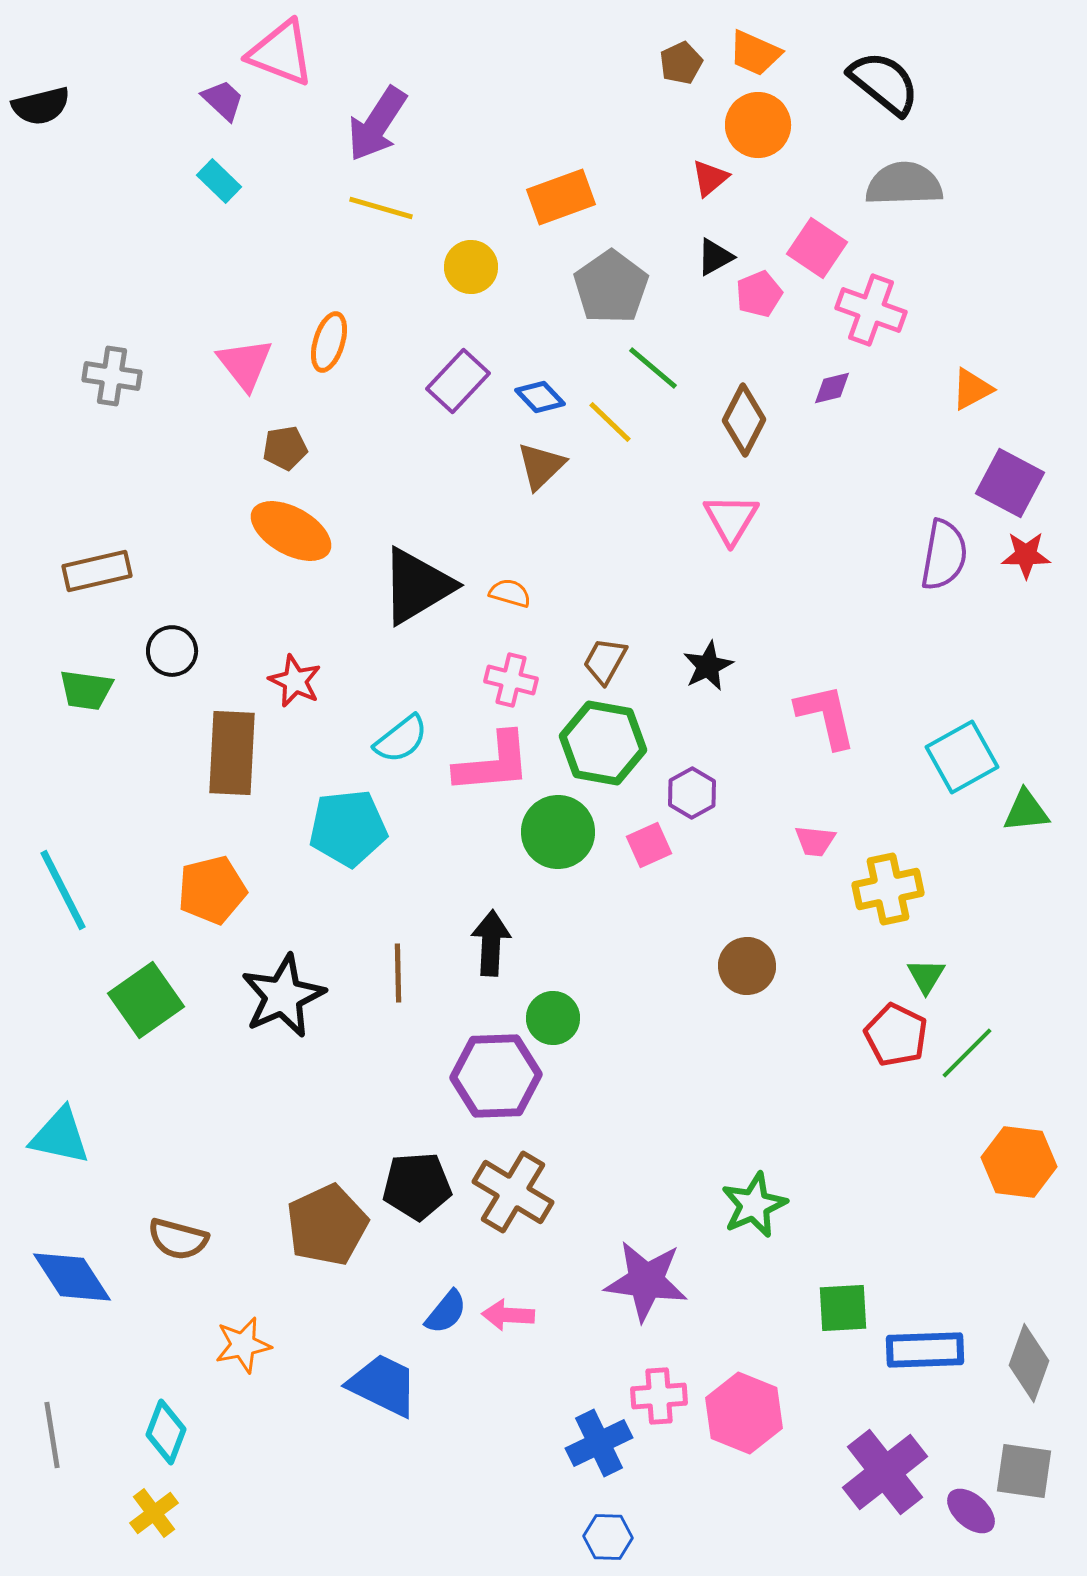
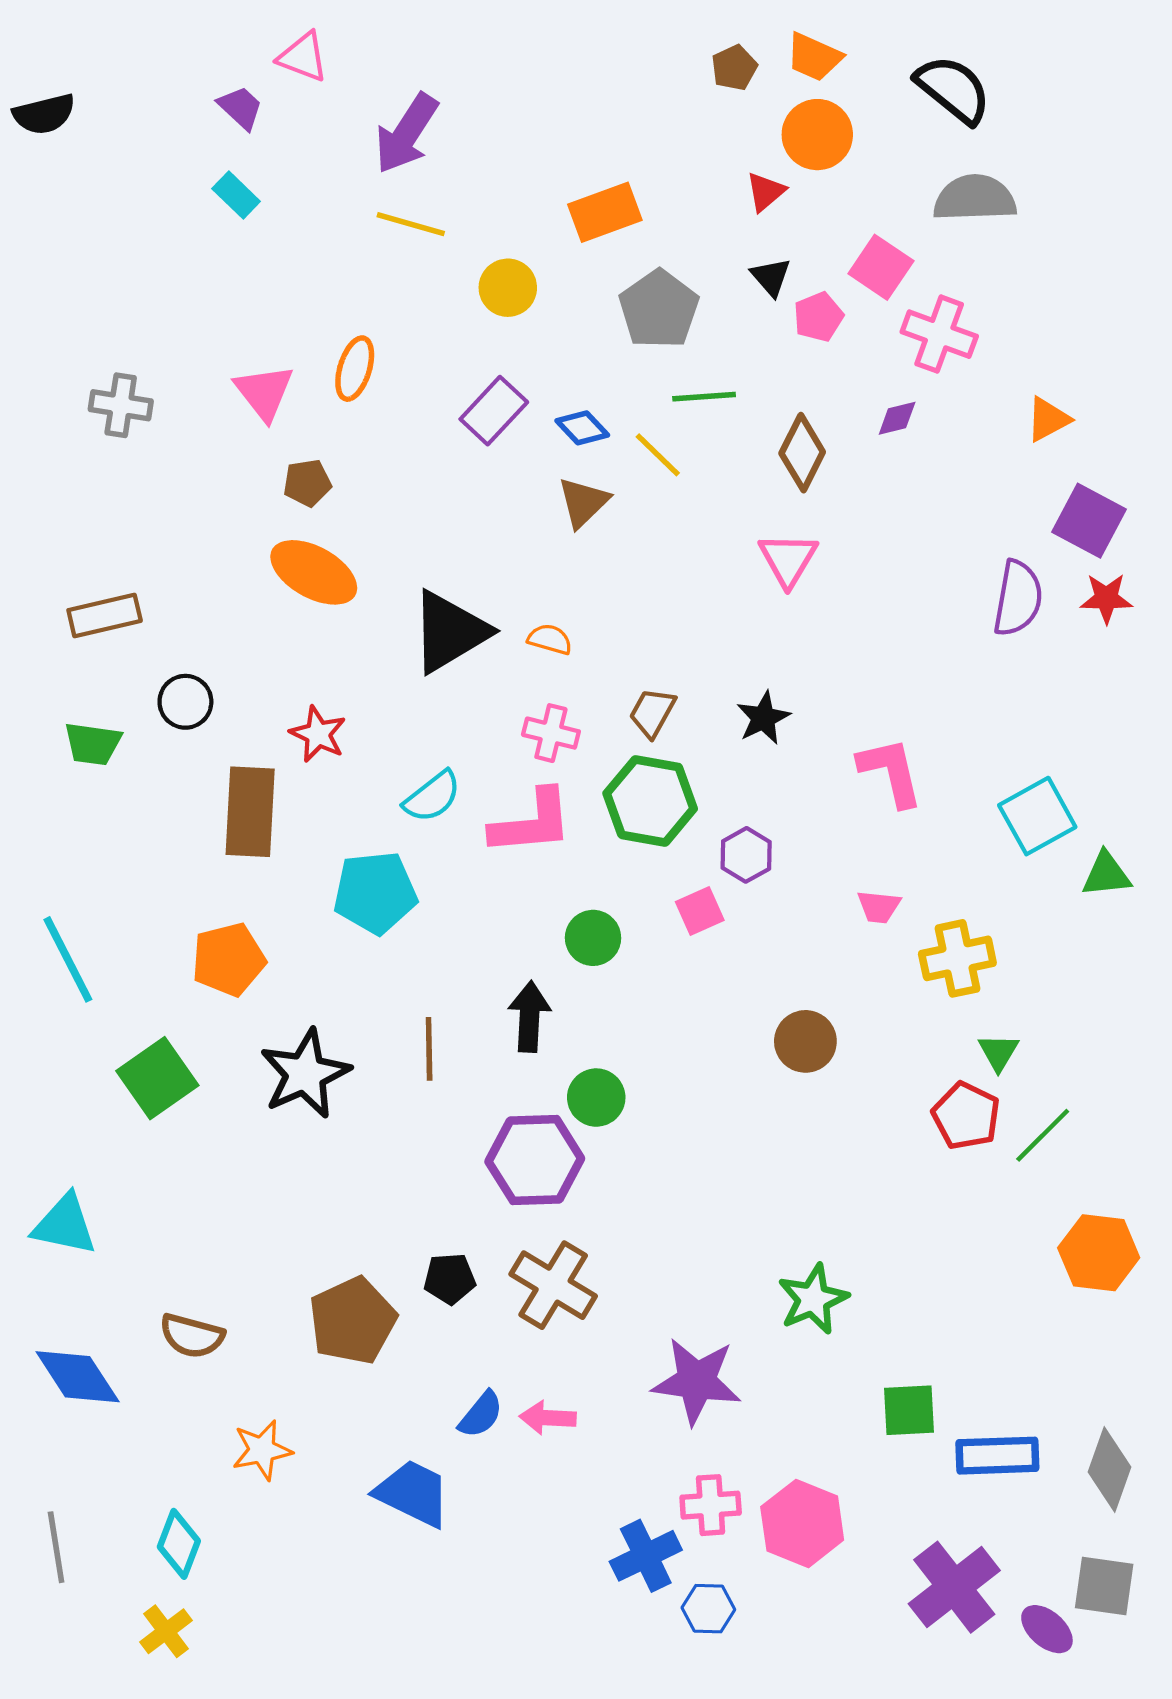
pink triangle: (281, 53) -> (303, 57), size x0.7
black triangle: (715, 257) -> (771, 277), turned -42
green line: (653, 368) -> (704, 397), turned -44
green circle: (558, 832) -> (593, 938), moved, size x0.7
black pentagon: (417, 1186) -> (450, 1279), size x0.7
blue hexagon: (608, 1537) -> (708, 1609), moved

